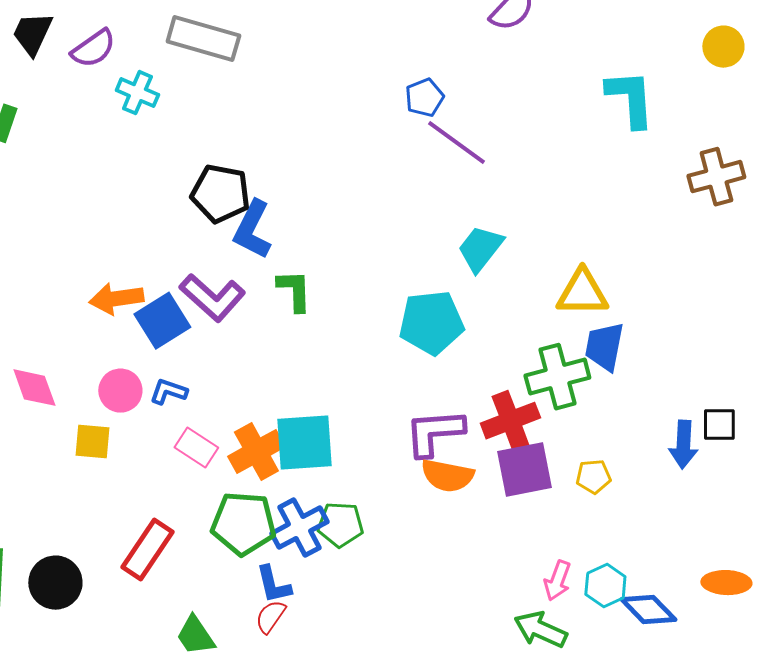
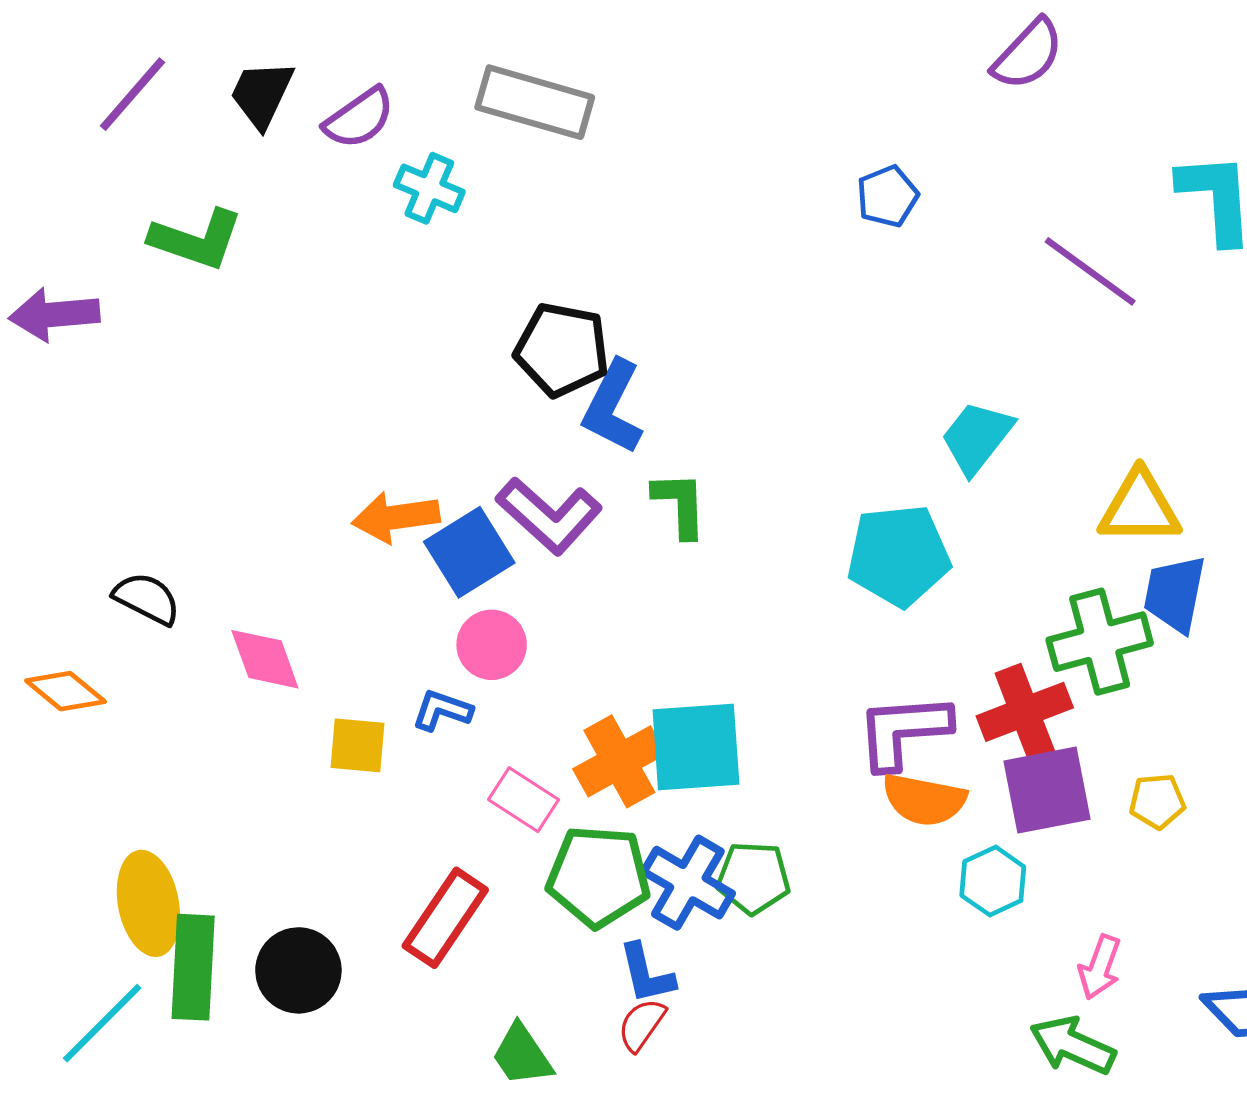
purple line: (456, 143) -> (1090, 271), moved
pink circle: (120, 391) -> (492, 645), moved
blue L-shape: (168, 392) -> (442, 710), moved
pink rectangle: (196, 448) -> (524, 800), moved
blue cross: (299, 528) -> (688, 883), turned -32
cyan hexagon: (605, 586) -> (993, 881), moved

